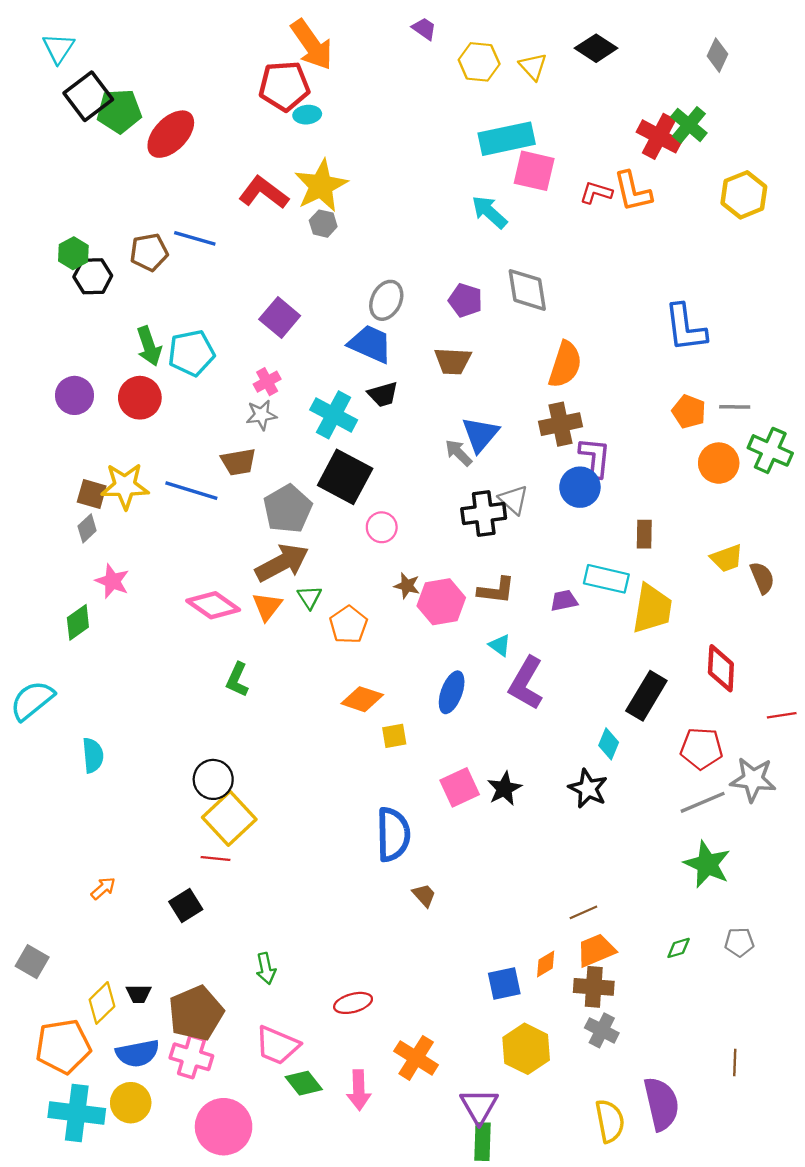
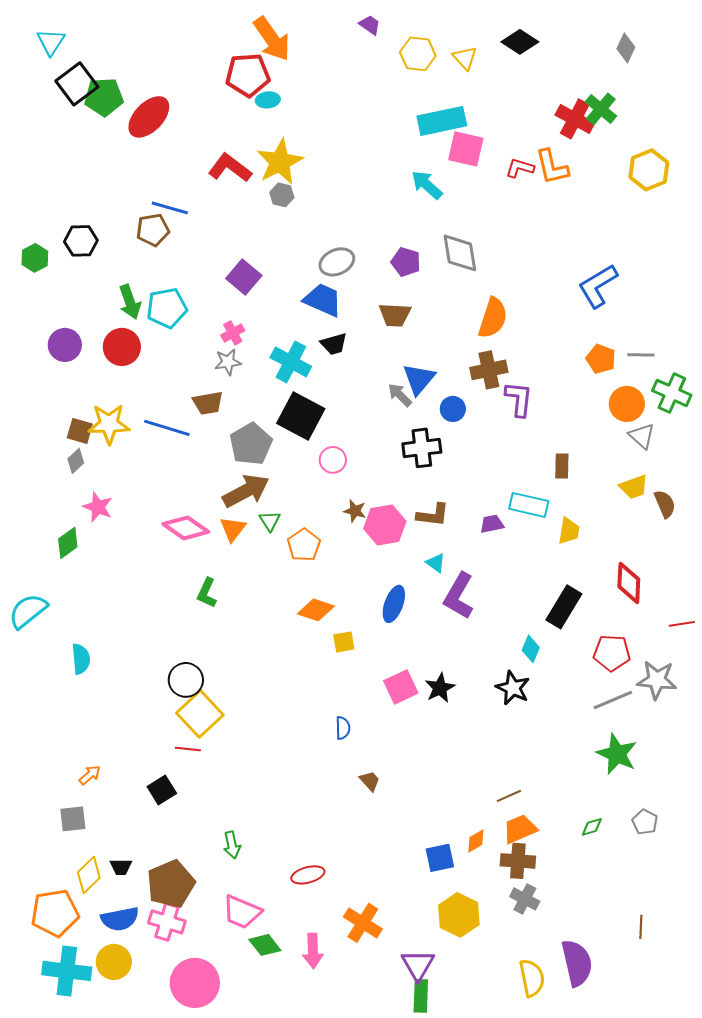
brown pentagon: (149, 252) -> (153, 230), moved
green hexagon: (73, 253) -> (35, 258), moved
gray ellipse: (386, 300) -> (337, 262), turned 40
blue L-shape: (685, 328) -> (598, 286), turned 66
blue circle: (580, 487) -> (453, 409), moved, size x0.7
gray triangle: (513, 500) -> (642, 436), moved
yellow trapezoid: (652, 609) -> (569, 531), size x0.6
blue semicircle: (393, 834) -> (343, 728), size x0.5
gray pentagon: (739, 942) -> (645, 822), turned 30
gray square: (32, 962) -> (73, 819), moved, turned -36

